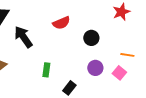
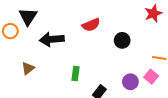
black arrow: (23, 37) -> (52, 39), turned -60
purple circle: (95, 68) -> (130, 82), moved

